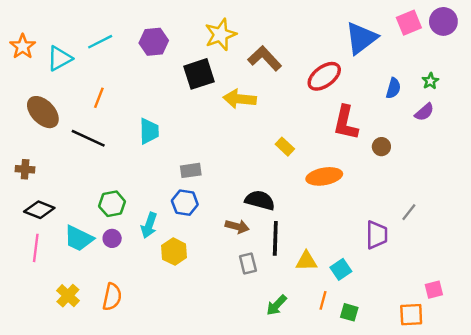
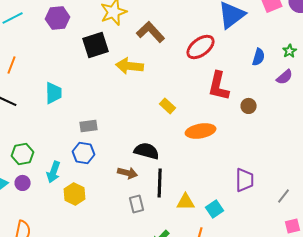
gray line: (409, 212) -> (284, 196), moved

